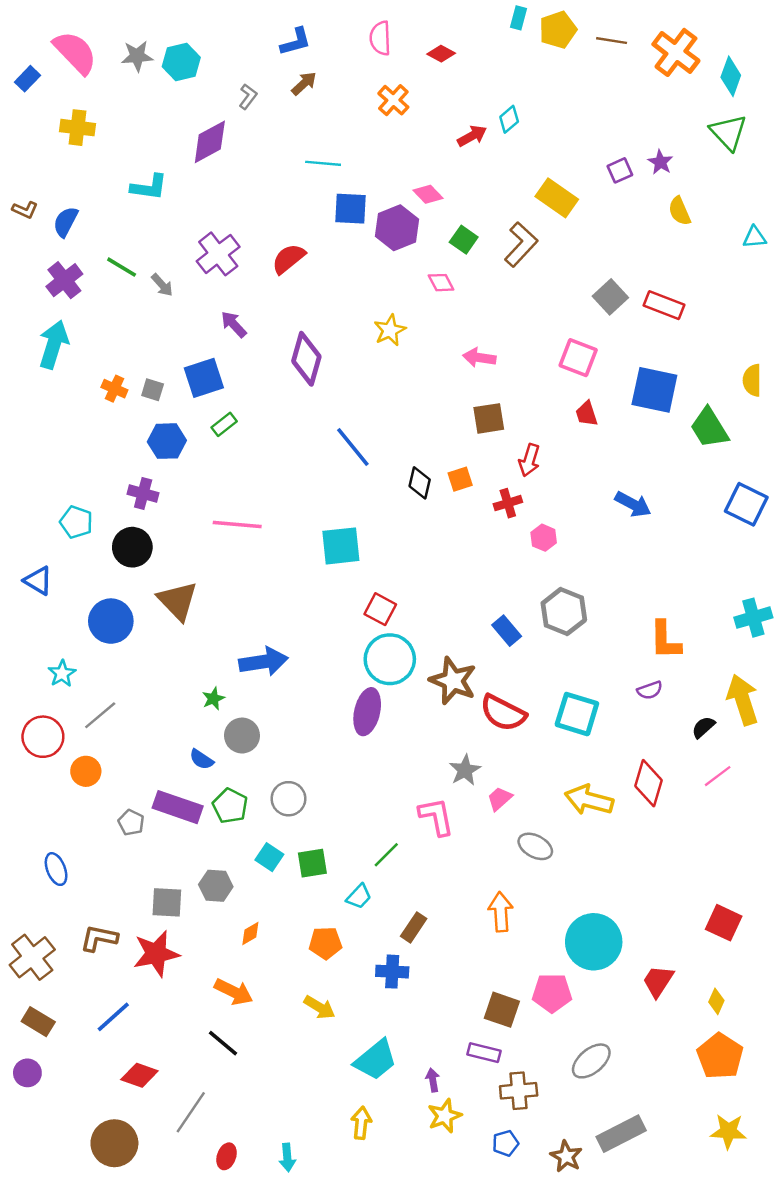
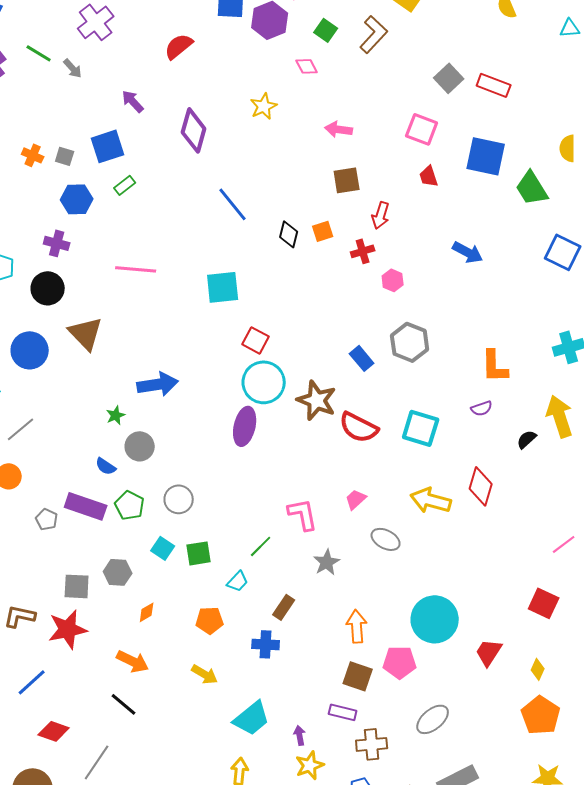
purple cross: (218, 254) -> (96, 22), moved
gray star: (465, 770) -> (327, 562), moved
pink line: (718, 776) -> (564, 544), moved
orange arrow: (501, 912) -> (357, 626), moved

